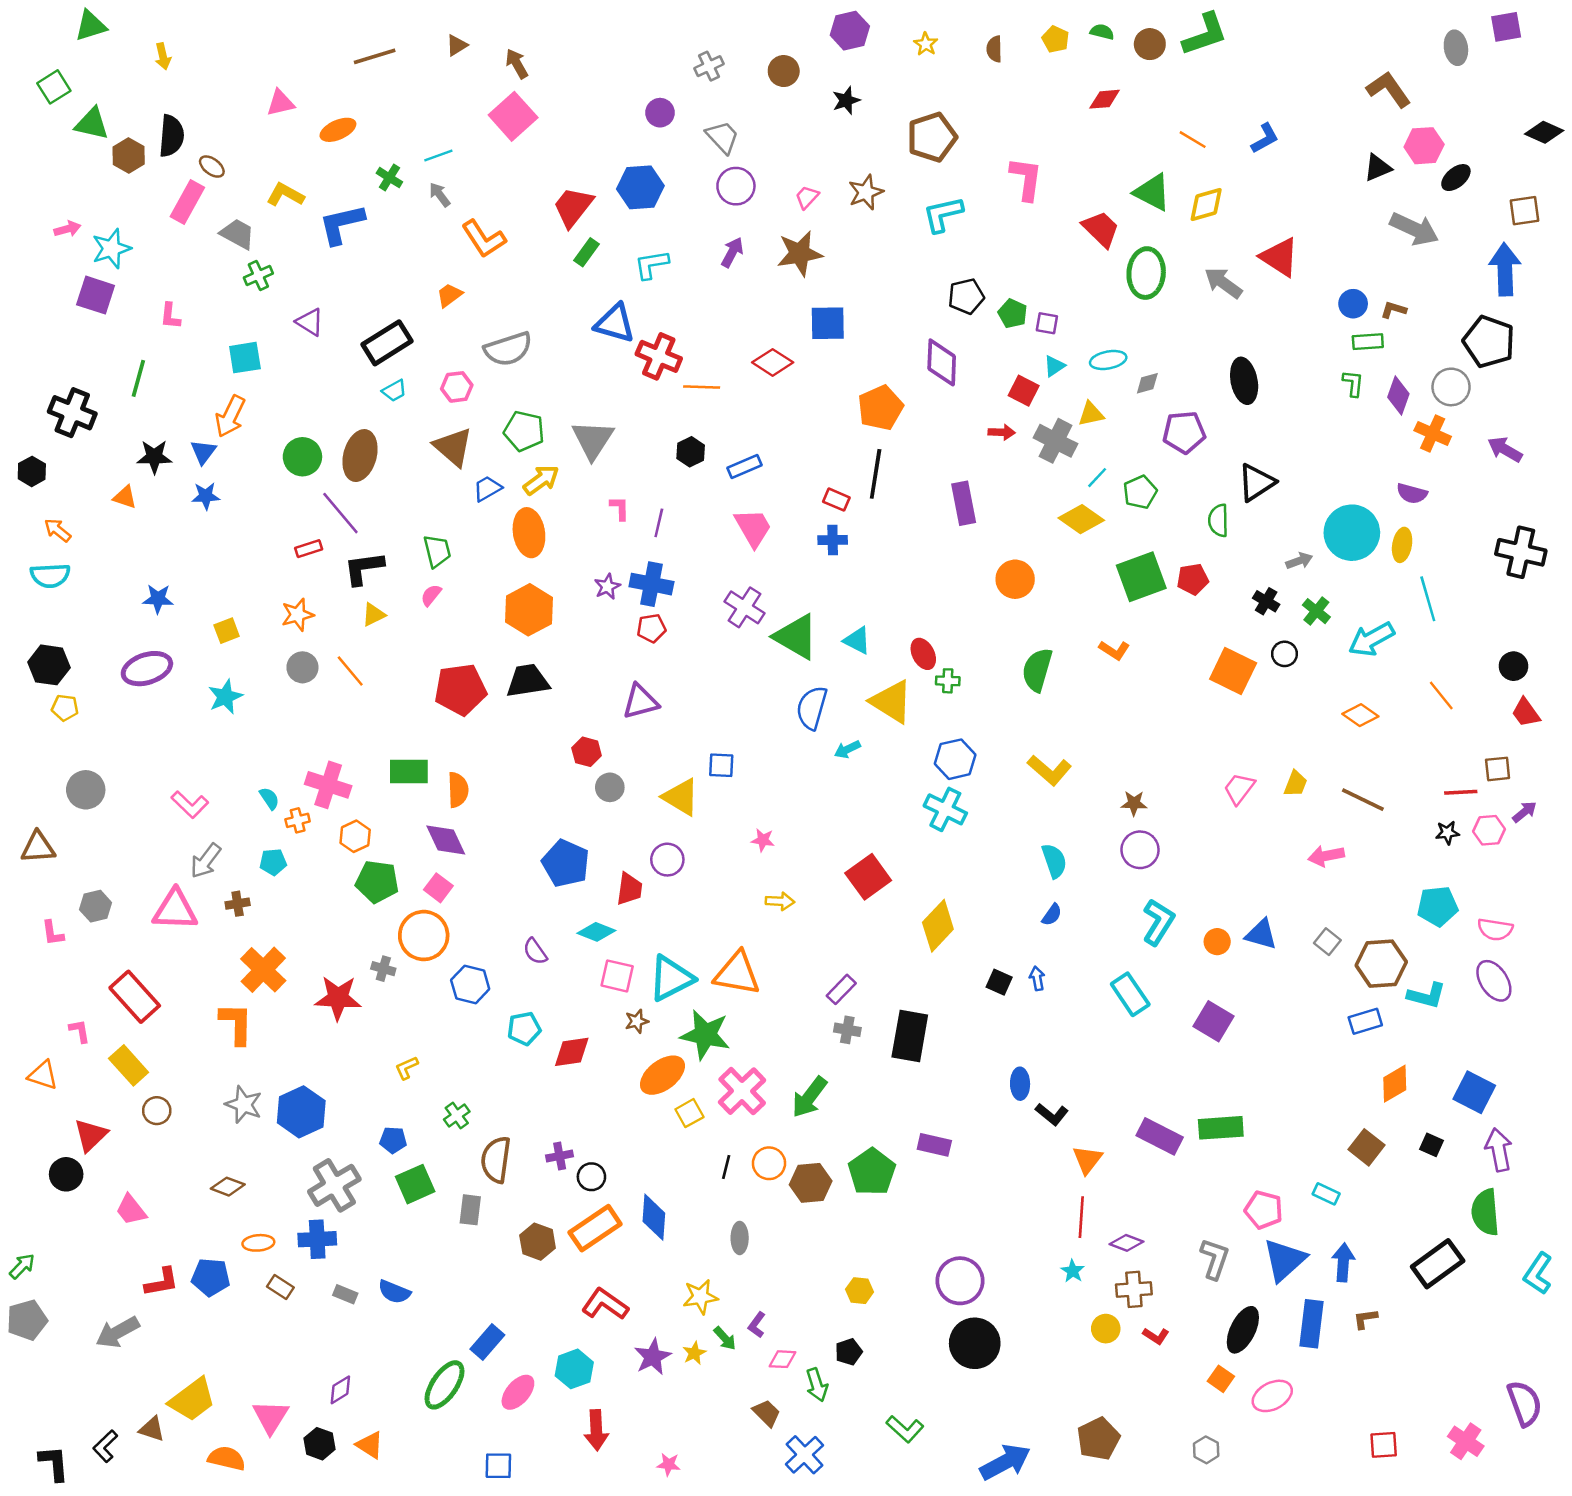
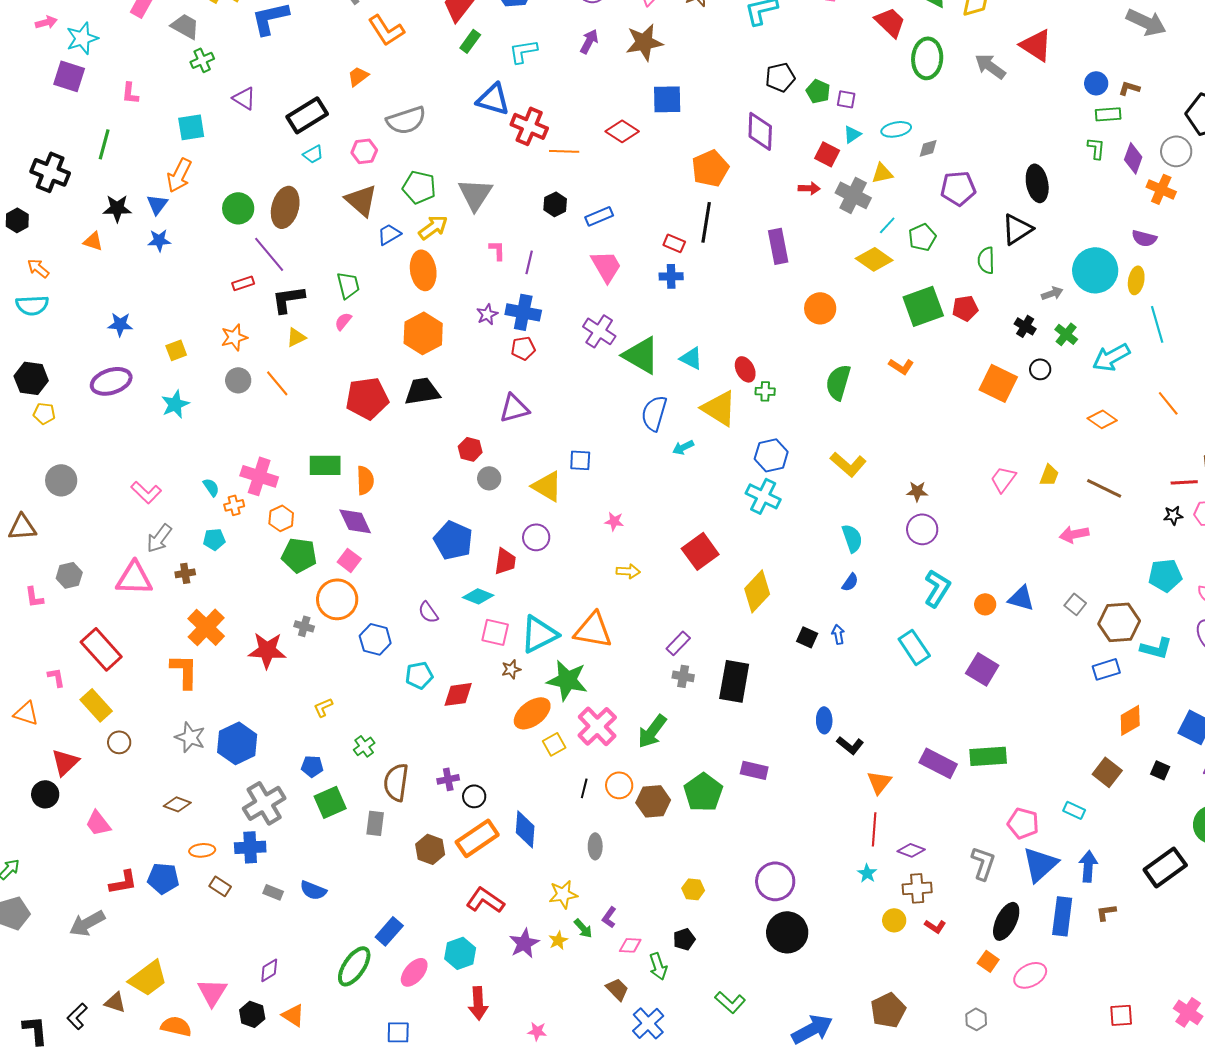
black ellipse: (1244, 381) -> (1037, 183), moved

